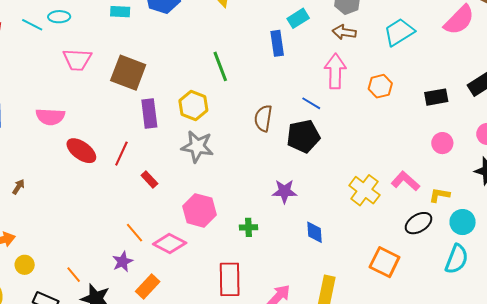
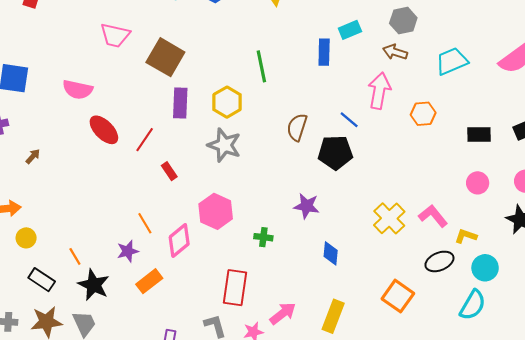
pink diamond: (170, 244) -> (179, 240), turned -76

